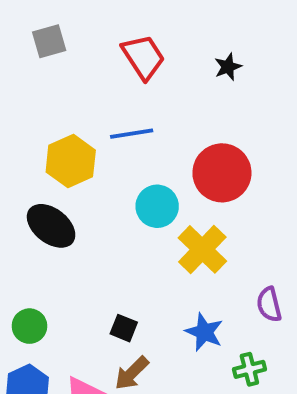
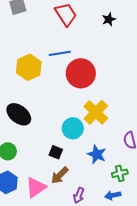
red circle: (222, 173) -> (81, 73), moved
cyan circle: (157, 206) -> (73, 128), moved
black ellipse: (51, 226) -> (19, 114), moved

